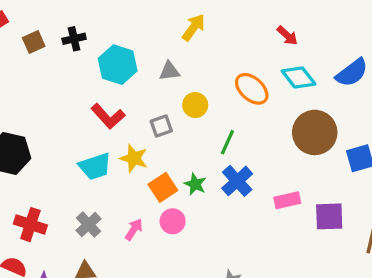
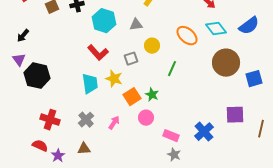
cyan trapezoid: (95, 166) -> (90, 84), turned -80
blue cross: (237, 181) -> (204, 132), moved
pink rectangle: (287, 200) -> (171, 136), moved, turned 35
pink circle: (173, 221) -> (146, 118), moved

